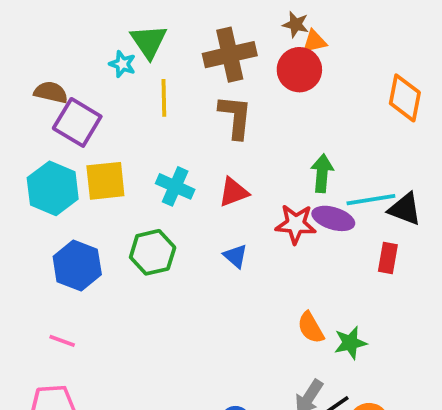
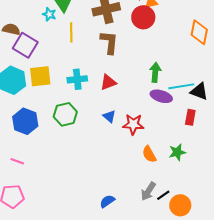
cyan cross: (175, 186) -> (77, 79), turned -30
red star: (296, 224) -> (133, 124), moved
green star: (350, 343) -> (177, 152), moved

